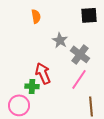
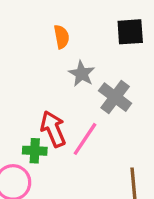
orange semicircle: (36, 16) -> (62, 37), moved
pink line: (79, 79) -> (85, 139), moved

